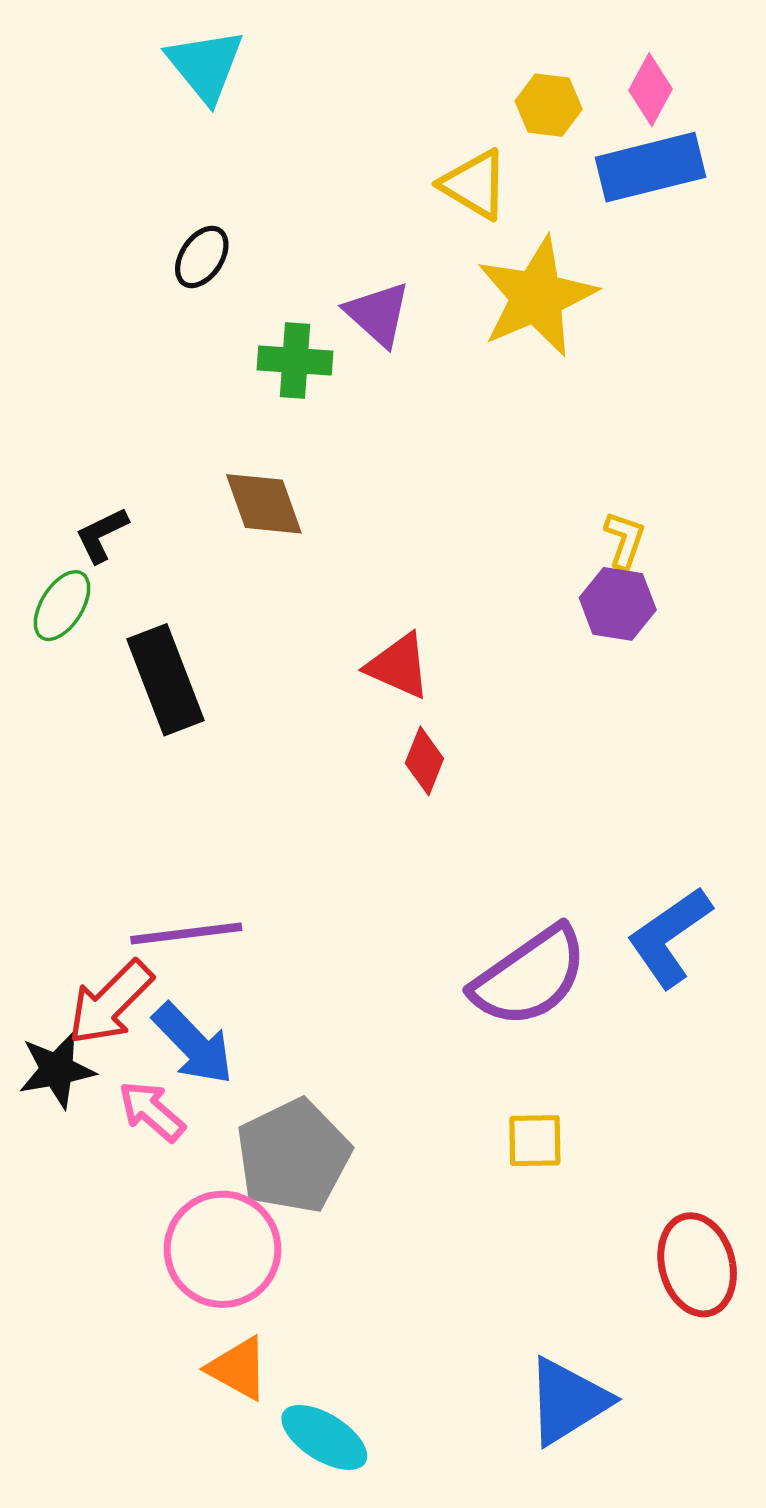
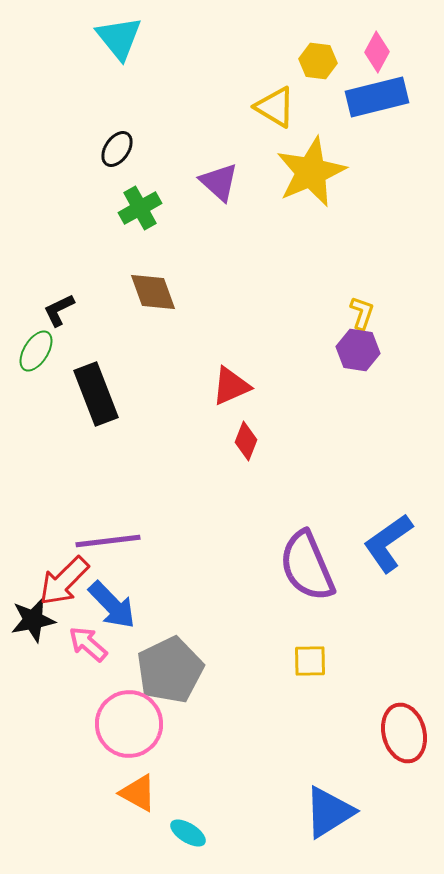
green cross: (295, 361) -> (140, 208), moved, turned -33
red triangle: (399, 666) -> (231, 386), turned -48
purple semicircle: (530, 977) -> (307, 566), turned 102
cyan ellipse: (324, 1437) -> (188, 833), size x0.7

